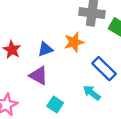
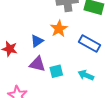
cyan arrow: (92, 93) -> (86, 75), moved
cyan square: (55, 105) -> (56, 71), moved, turned -32

